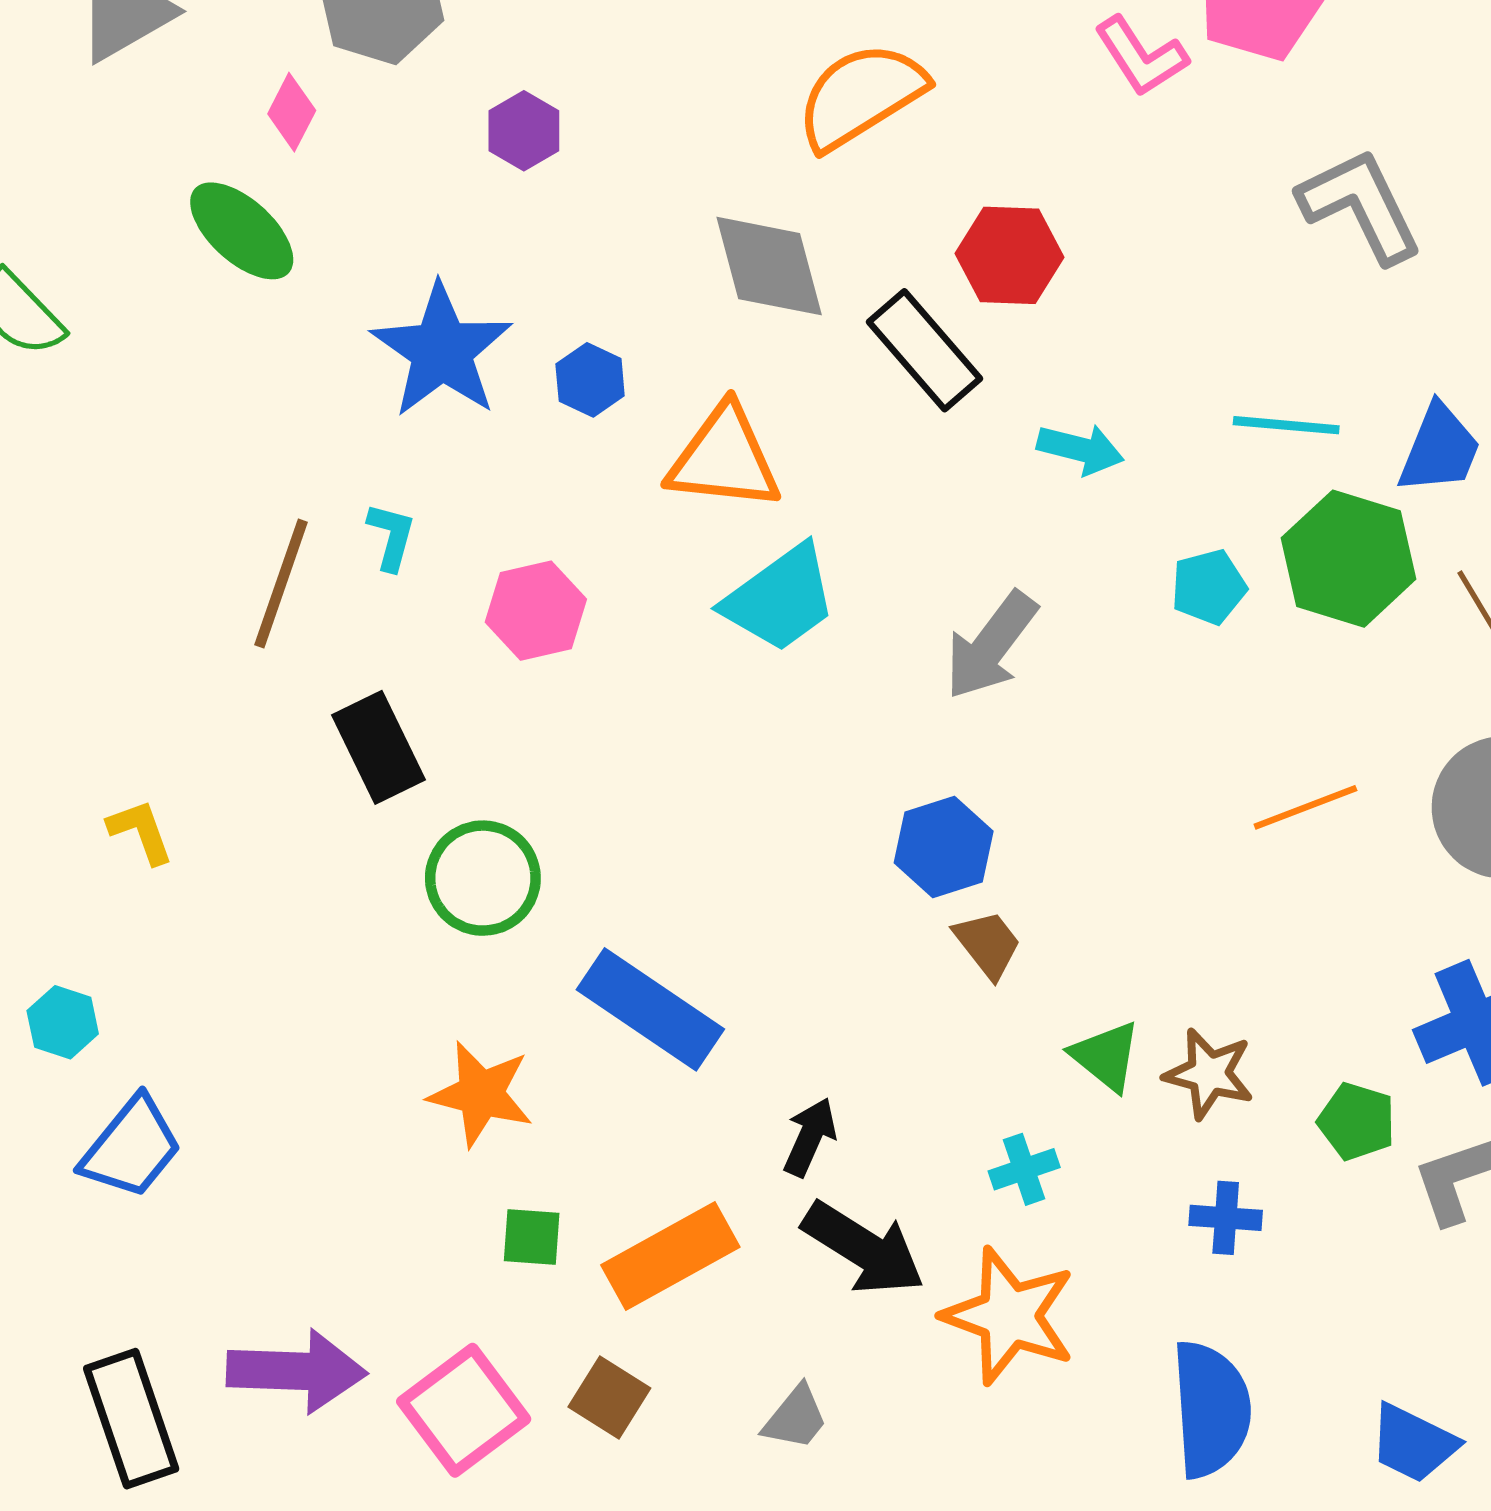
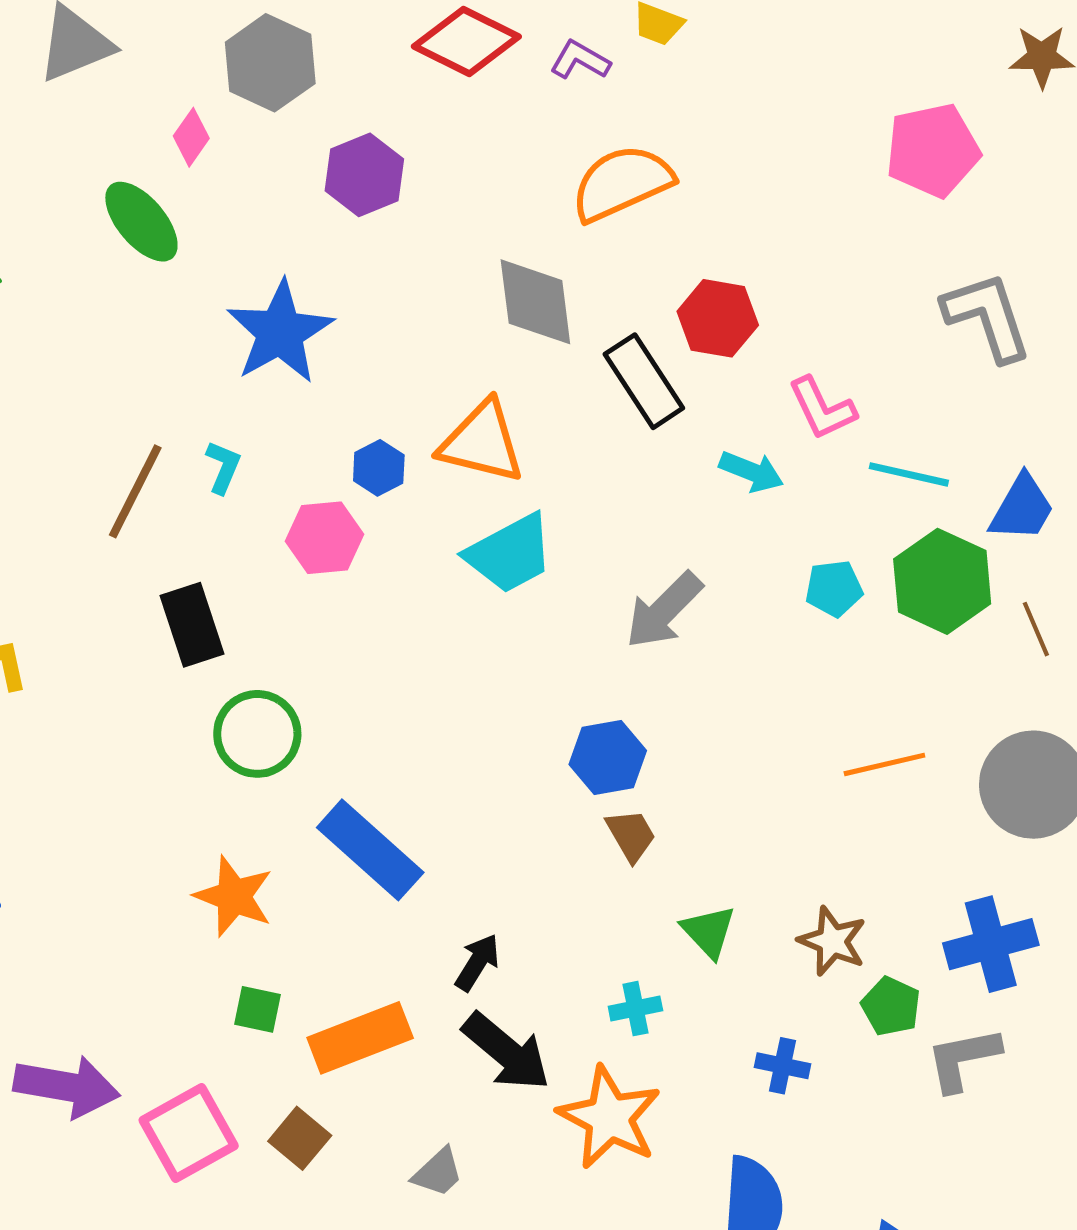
pink L-shape: (1141, 56) -> (822, 408), moved
purple hexagon: (524, 131) -> (364, 175), size x1.4
blue hexagon: (590, 380) -> (379, 468), moved
brown star: (1209, 1074) -> (832, 941), moved

